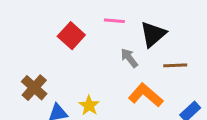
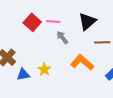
pink line: (114, 21) -> (53, 21), moved
gray arrow: (129, 58) -> (62, 37), moved

